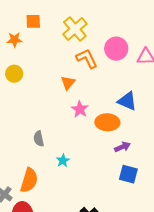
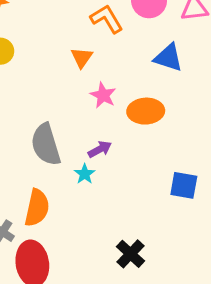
blue triangle: (127, 101) -> (168, 58), moved
gray semicircle: (39, 139) -> (46, 145), size x1.8
purple arrow: (122, 147) -> (100, 149), moved

